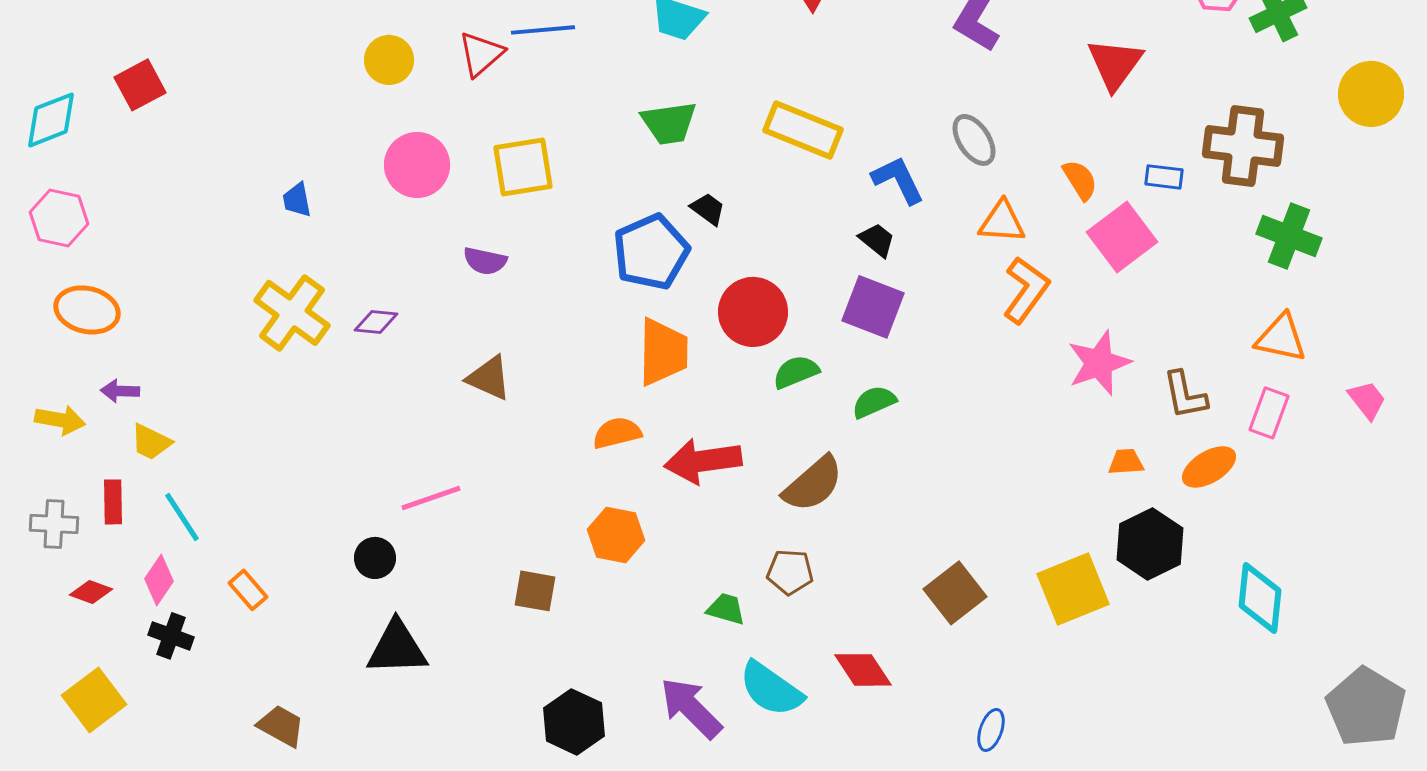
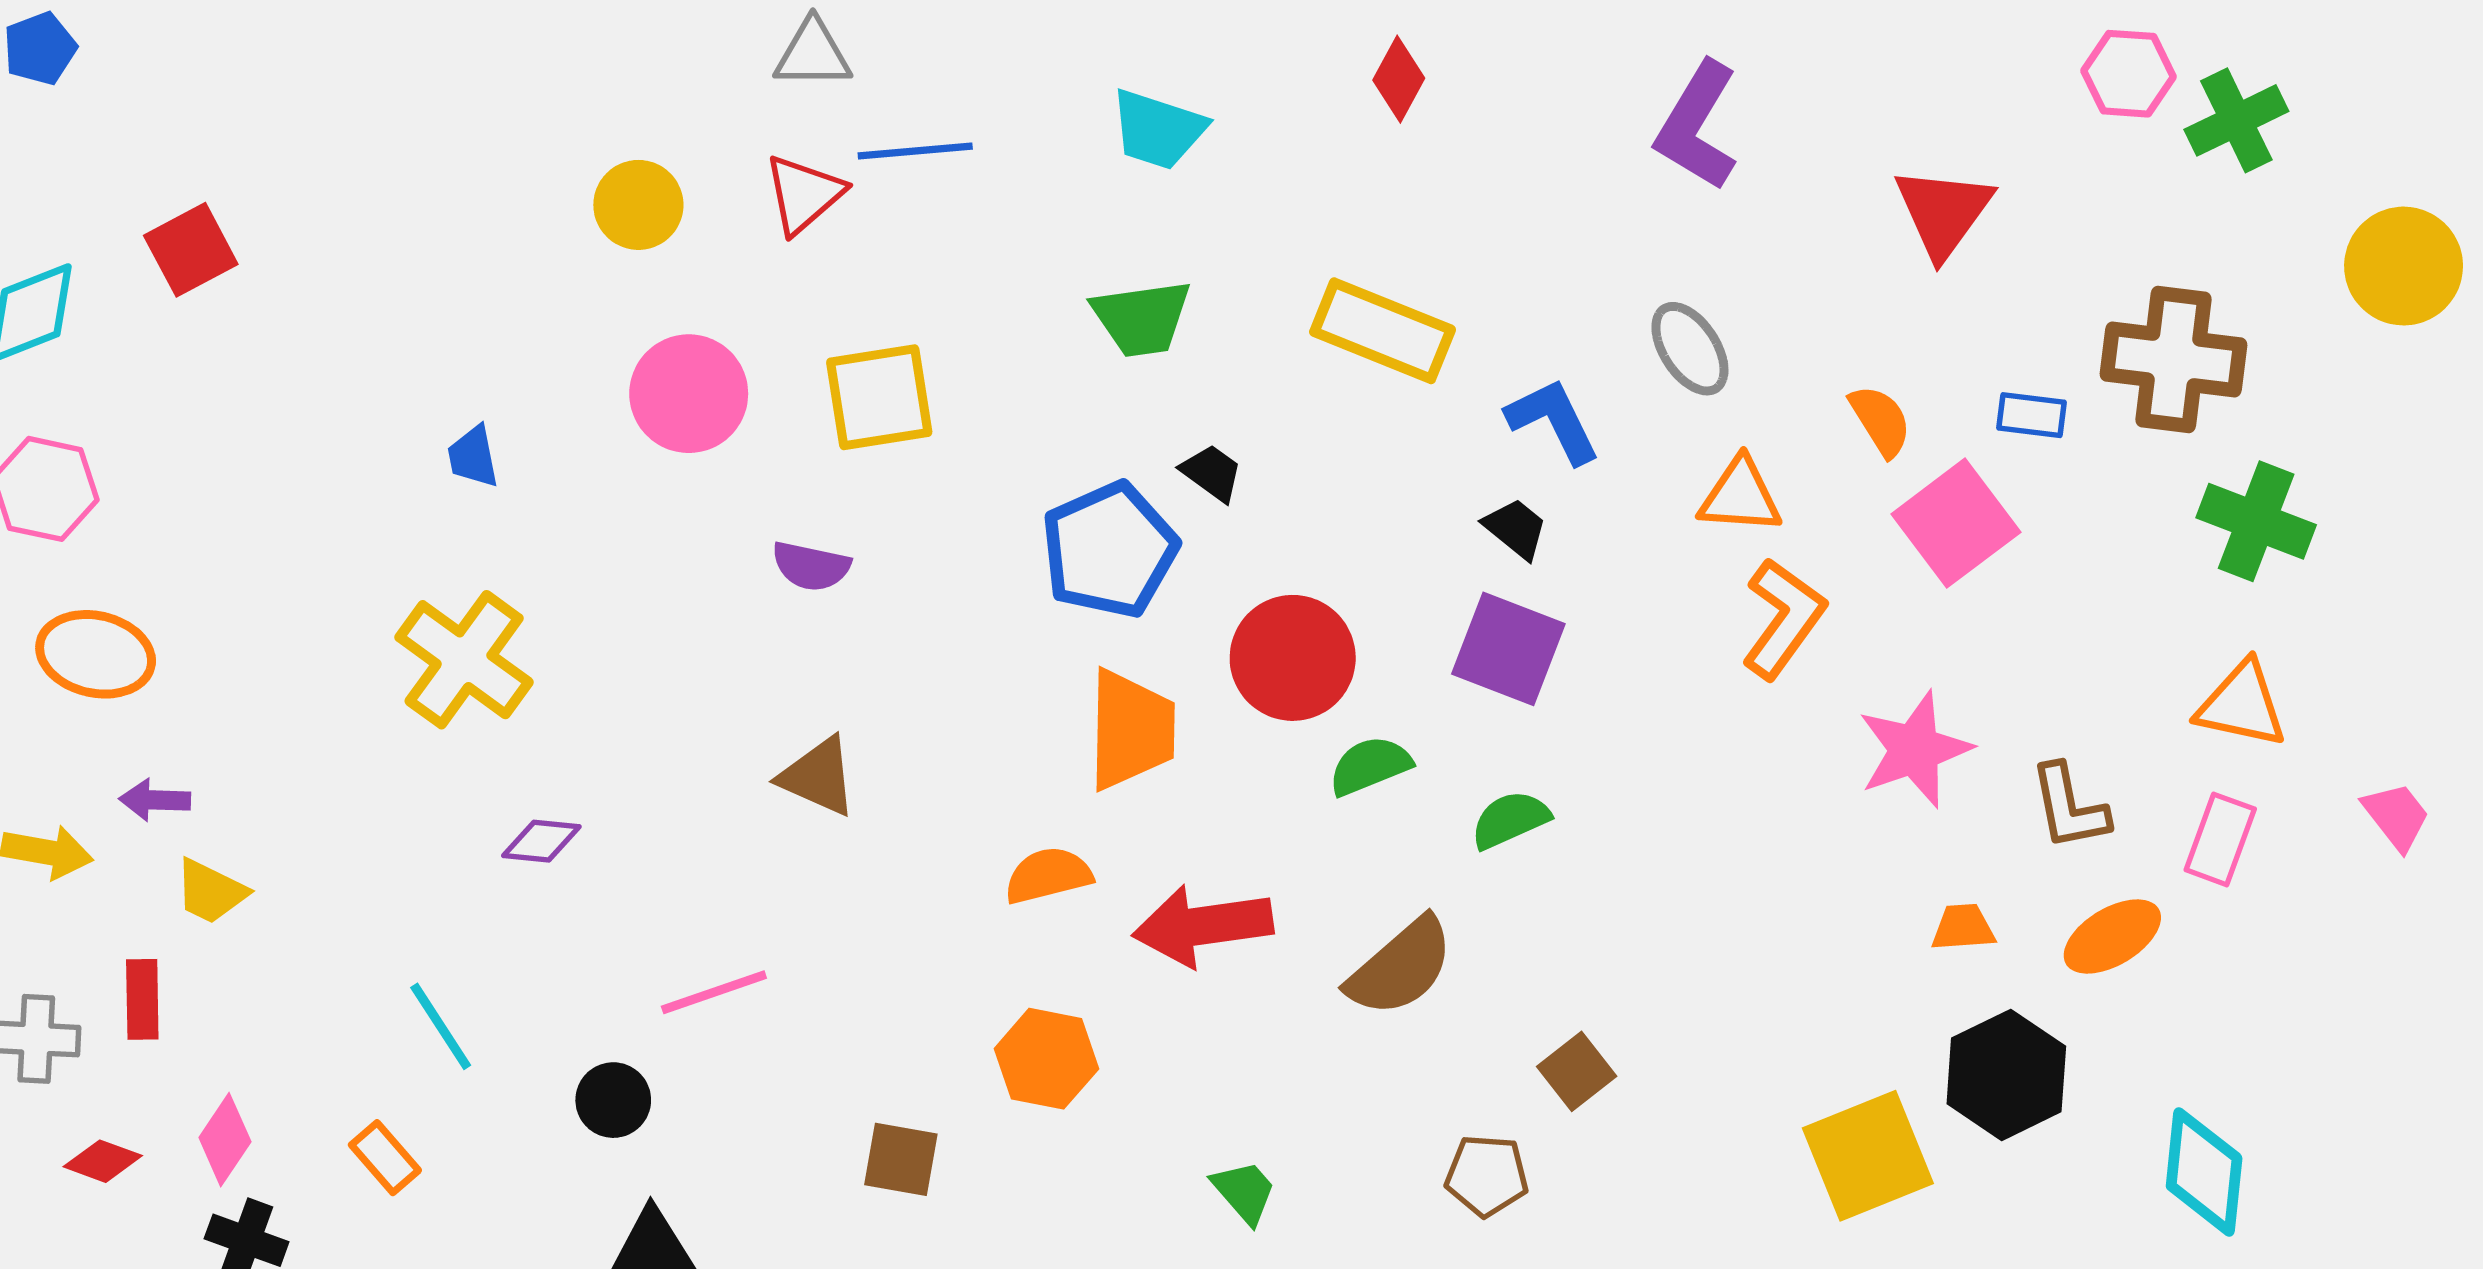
purple diamond: (376, 322) -> (541, 841), moved
cyan line: (182, 517) -> (441, 1026), moved
brown pentagon: (790, 572) -> (1487, 1176), moved
brown square: (955, 593) -> (1577, 1071), moved, size x0.7
green trapezoid: (726, 609) -> (1244, 1192), turned 33

